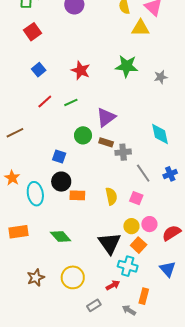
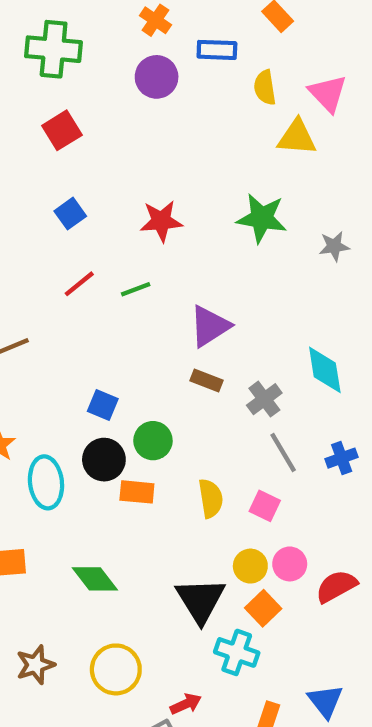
red star: (81, 70) -> (161, 221), turned -30
green circle: (83, 135) -> (153, 441), moved
gray cross: (123, 152) -> (264, 399), moved, turned -35
blue triangle: (168, 269) -> (325, 701), moved
red arrow: (113, 285) -> (186, 704), moved

